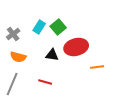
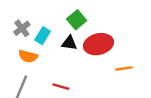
cyan rectangle: (39, 27) -> (43, 36), moved
black triangle: (52, 55) -> (69, 43), moved

